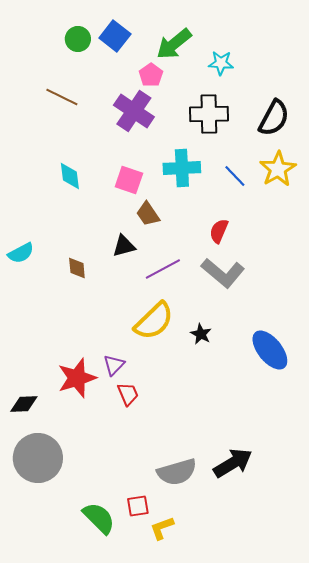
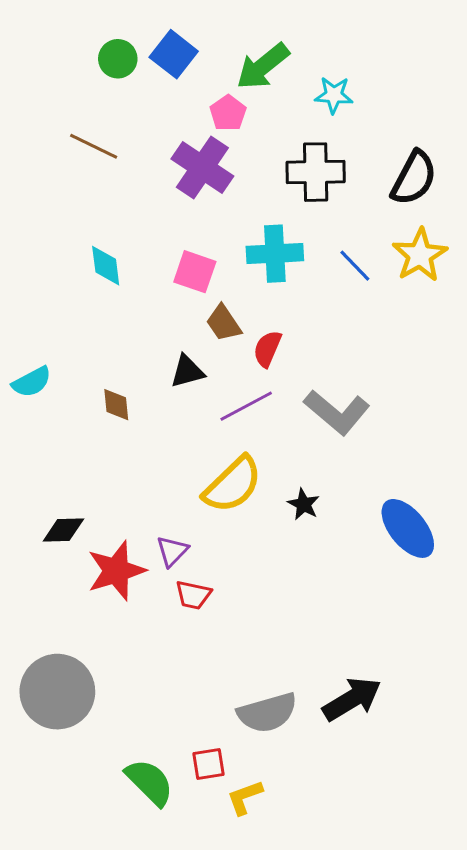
red semicircle: (219, 231) -> (267, 349), moved
red trapezoid: (128, 394) -> (193, 595), turned 125
black diamond: (24, 404) -> (63, 530), moved

